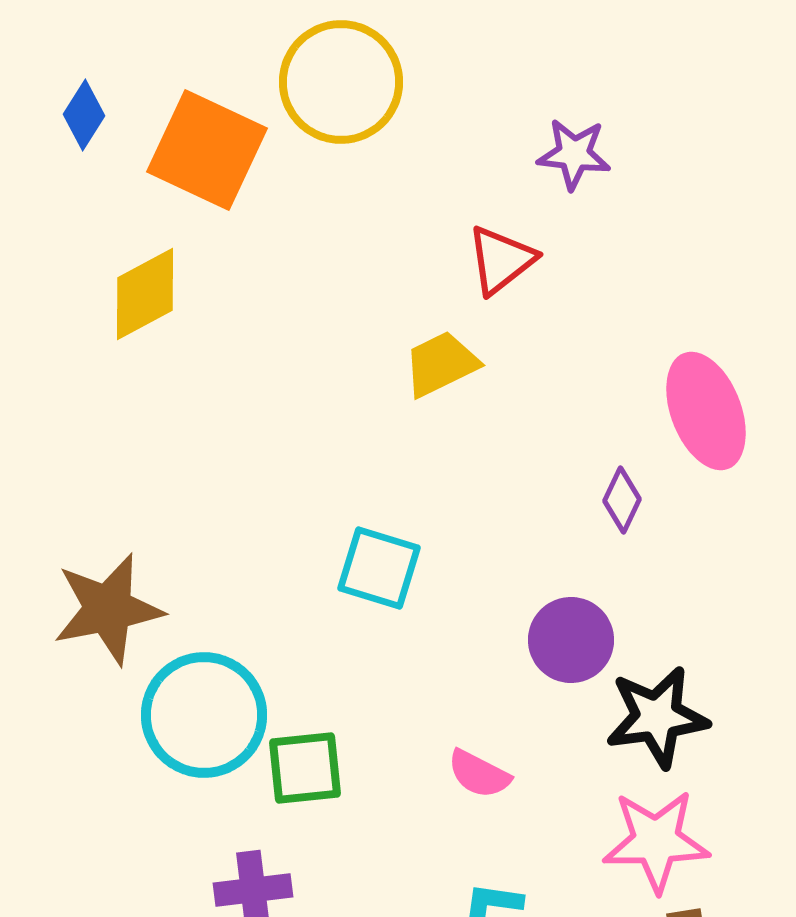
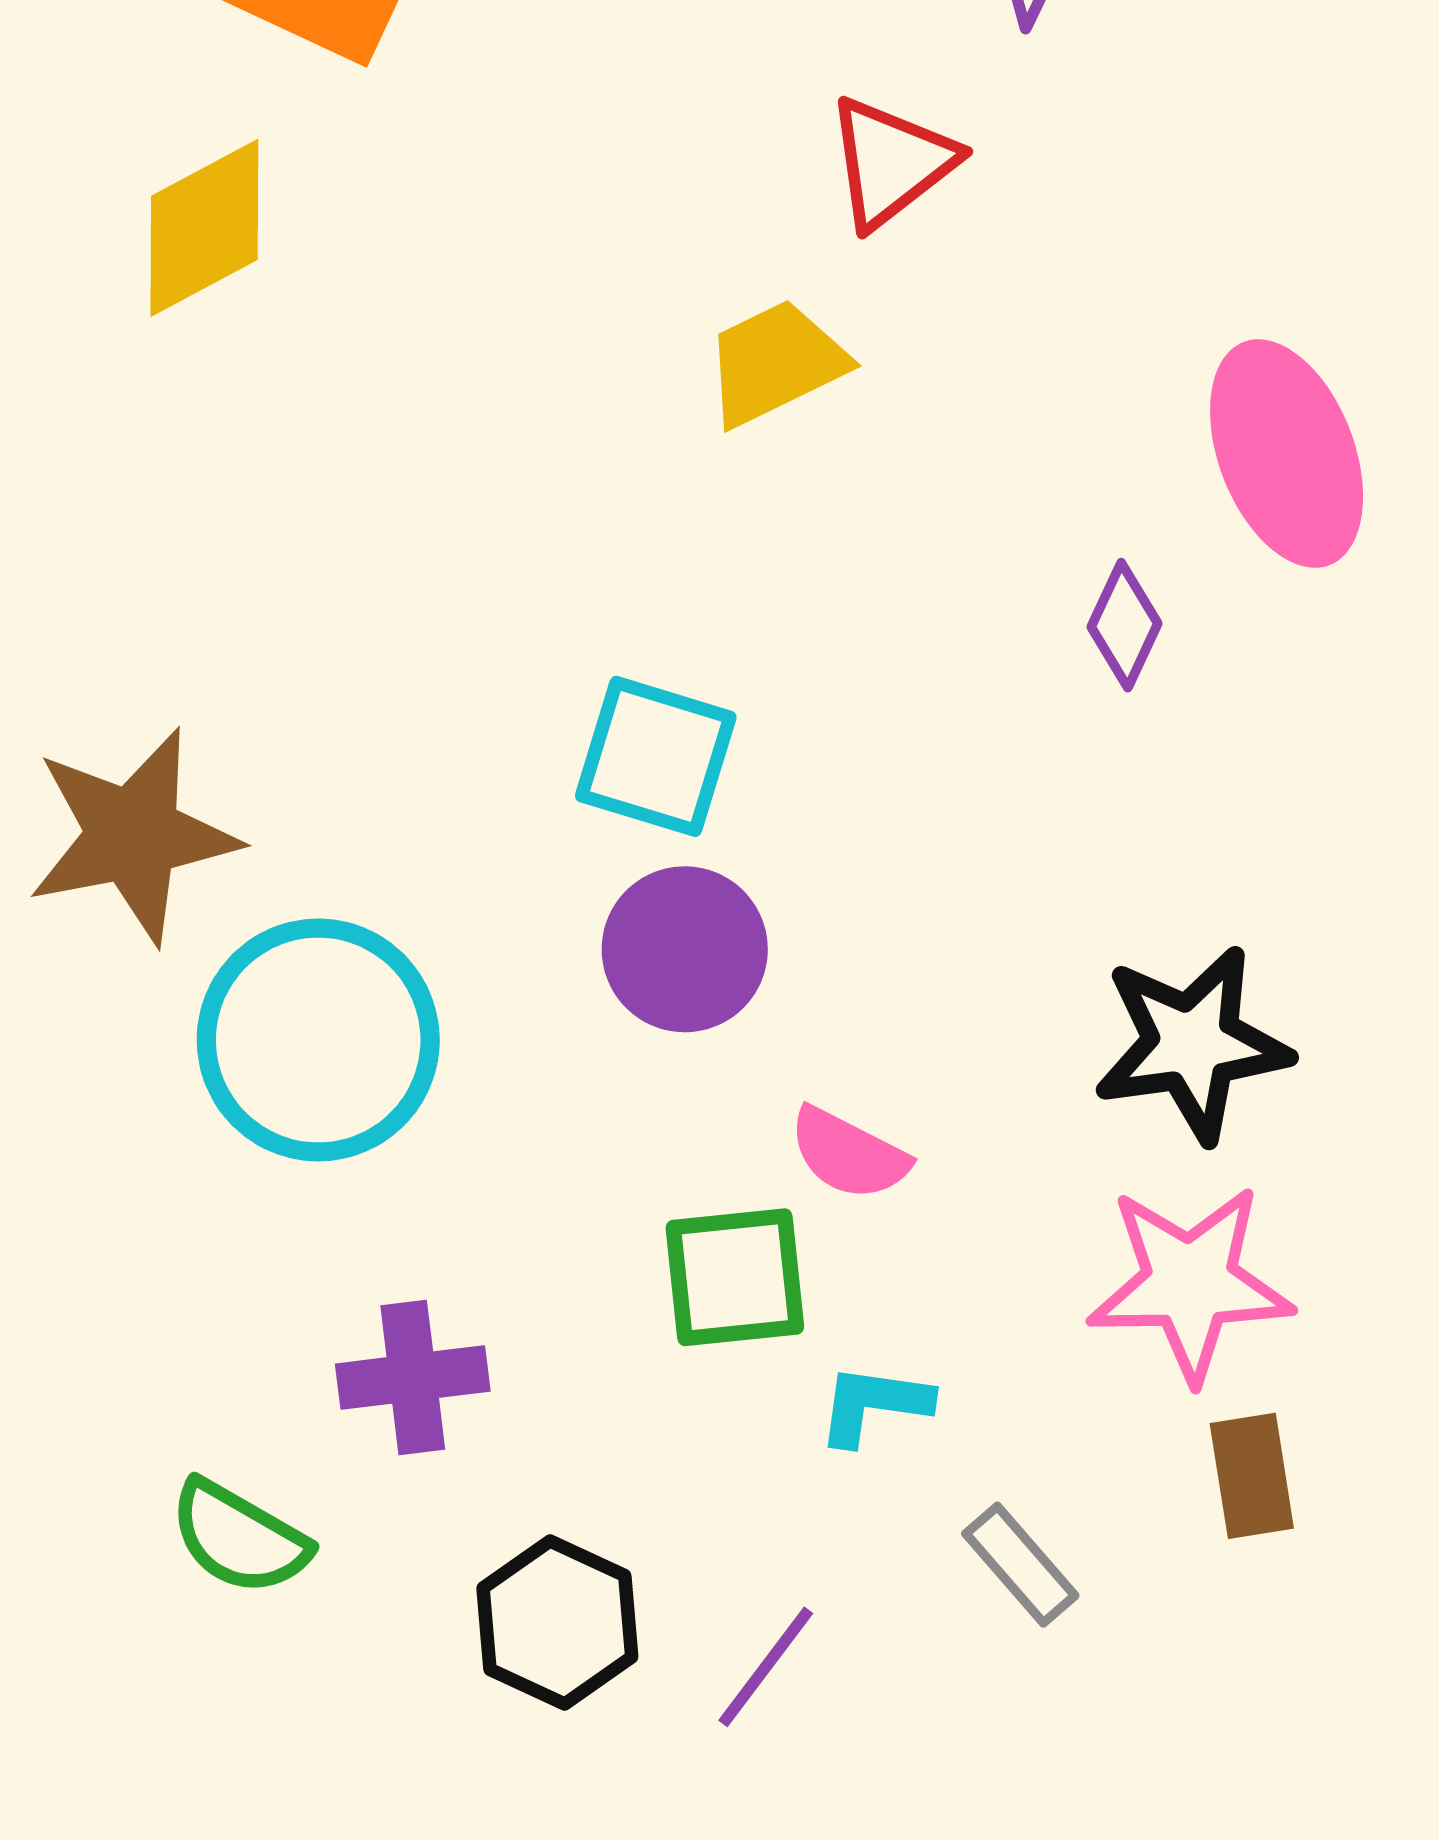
purple circle: (571, 640) -> (685, 949), moved
green square: (305, 768) -> (735, 1277), moved

